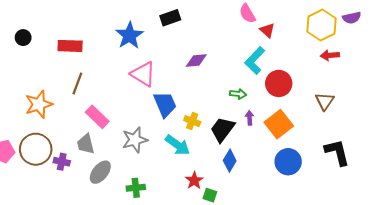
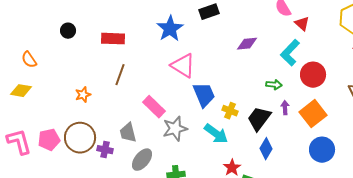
purple diamond: (196, 61) -> (247, 44), moved
orange star: (39, 104) -> (83, 95), size x0.6
pink rectangle: (97, 117) -> (154, 107), moved

